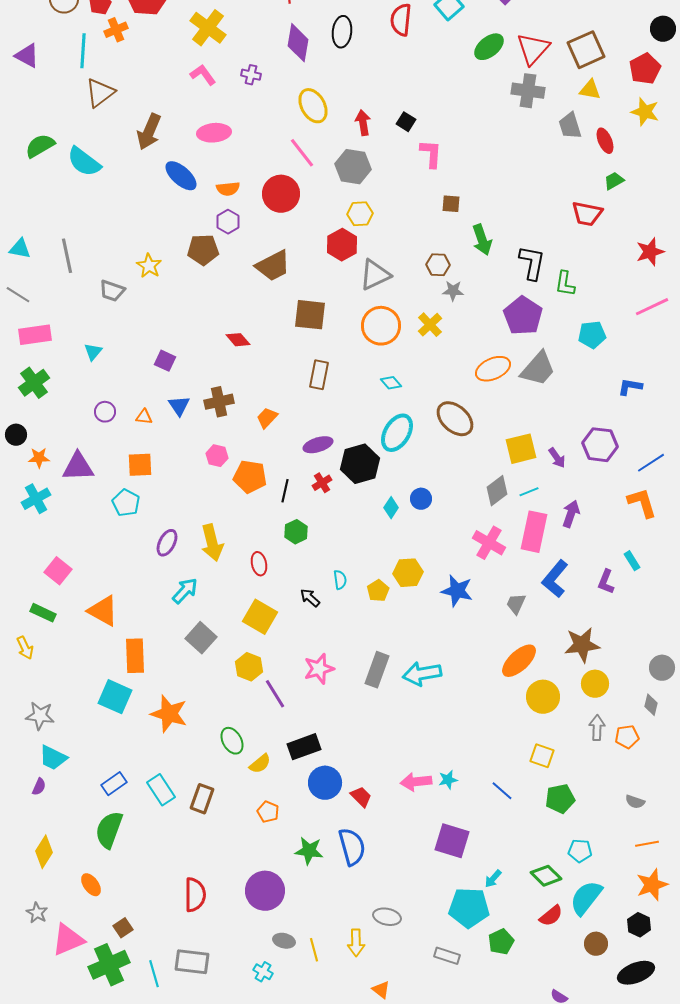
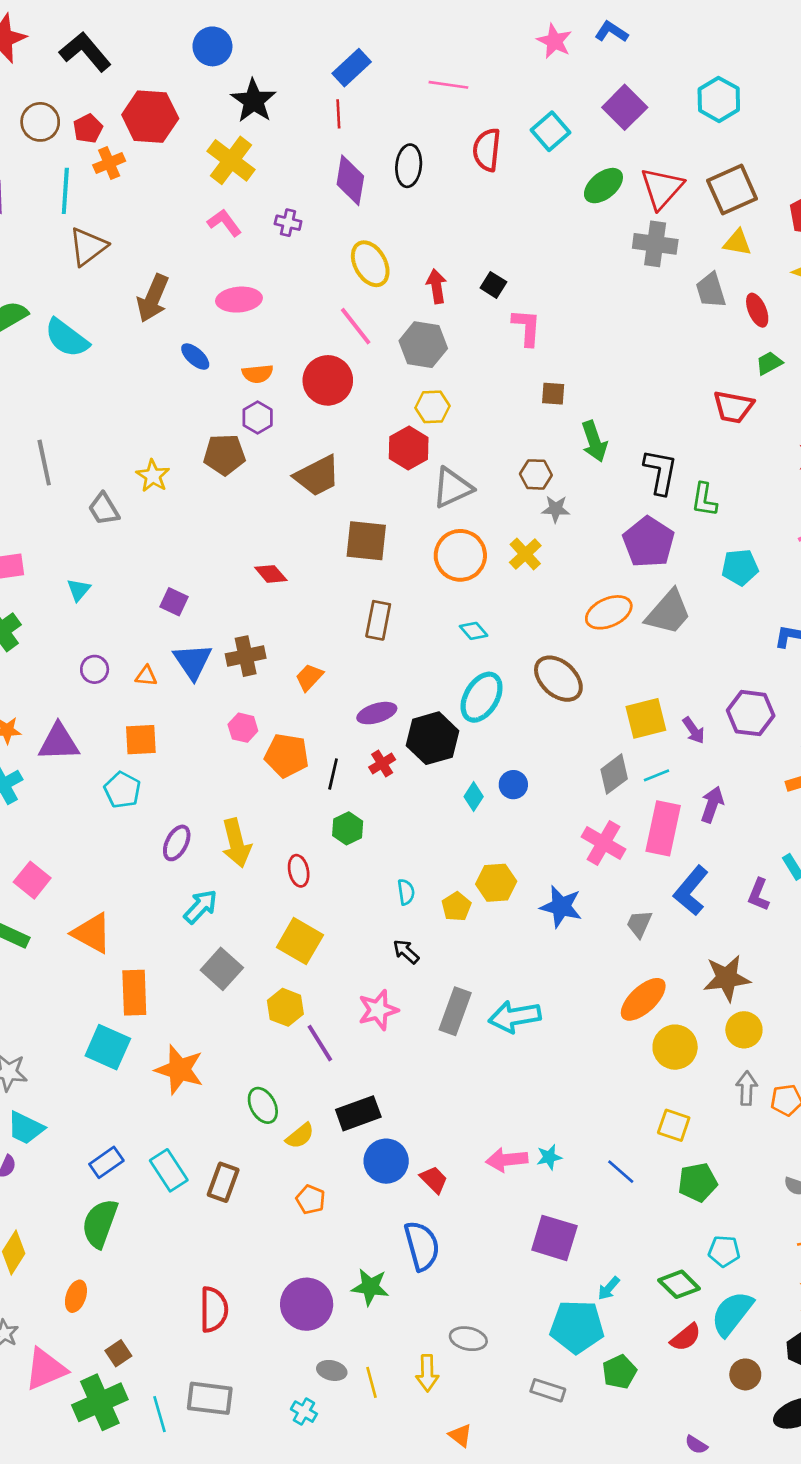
blue ellipse: (181, 176) -> (195, 357), size x0.7
gray trapezoid: (112, 291) -> (104, 509), turned 40
blue triangle: (179, 406) -> (193, 661), size x1.4
black arrow: (310, 598) -> (406, 952), moved
green star: (309, 851) -> (370, 1287), moved
orange ellipse: (91, 885) -> (76, 1296), turned 55

